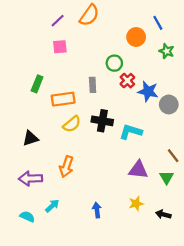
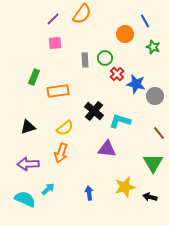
gray rectangle: (93, 85) -> (85, 60), moved
black cross: (102, 121) -> (94, 111), turned 30
yellow semicircle: (72, 124) -> (65, 128), moved
brown line: (173, 156) -> (159, 133), moved
purple triangle: (138, 170) -> (107, 149), moved
green triangle: (167, 177) -> (153, 163), size x1.5
yellow star: (136, 204) -> (125, 187), size x1.5
cyan semicircle: (27, 217) -> (25, 199), size x1.5

